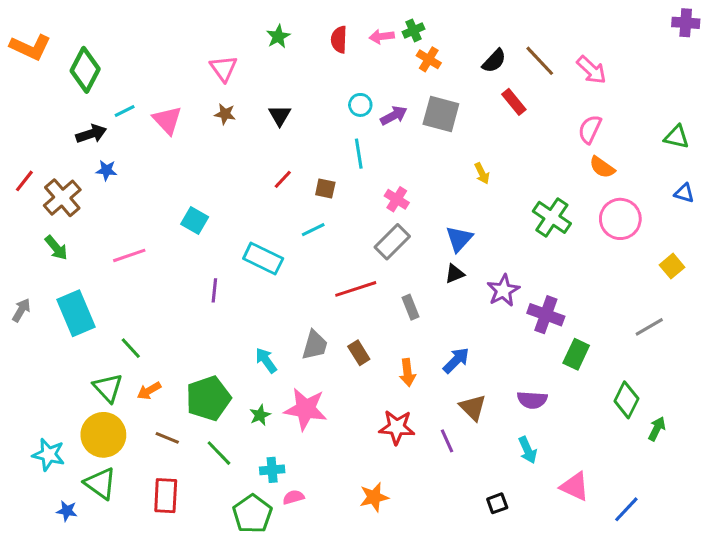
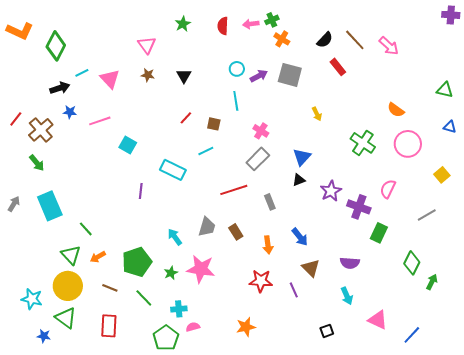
pink semicircle: (590, 129) -> (388, 189), moved
pink line: (129, 255) -> (100, 121), moved
blue arrow: (456, 360) -> (300, 237), turned 96

